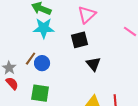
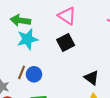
pink triangle: (87, 15) -> (67, 16), turned -30
black triangle: (93, 64) -> (92, 78), moved

